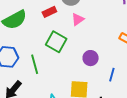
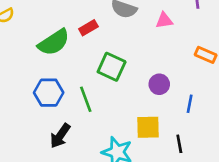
red rectangle: (49, 12) -> (88, 28), moved
pink triangle: (78, 19) -> (164, 21), moved, turned 32

